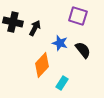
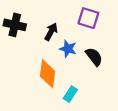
black arrow: (35, 28) -> (51, 32), moved
orange diamond: (42, 65) -> (48, 74), turned -35

